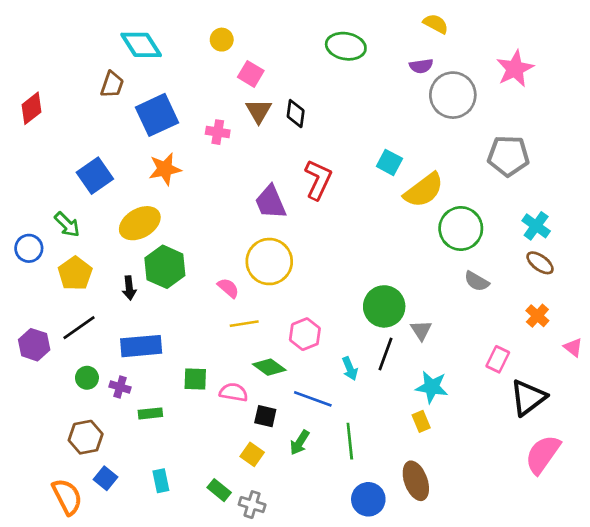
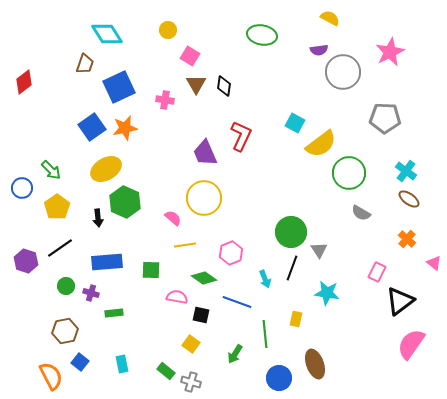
blue square: (95, 176) -> (92, 127), moved
green square: (195, 379) -> (151, 270), moved
yellow rectangle: (421, 421) -> (296, 319), moved, turned 35
green arrow: (300, 442) -> (235, 354), moved

